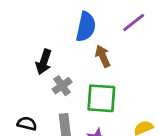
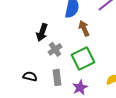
green square: (101, 98) -> (83, 58), turned -30

